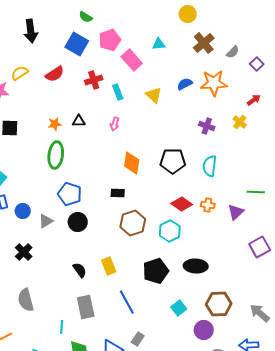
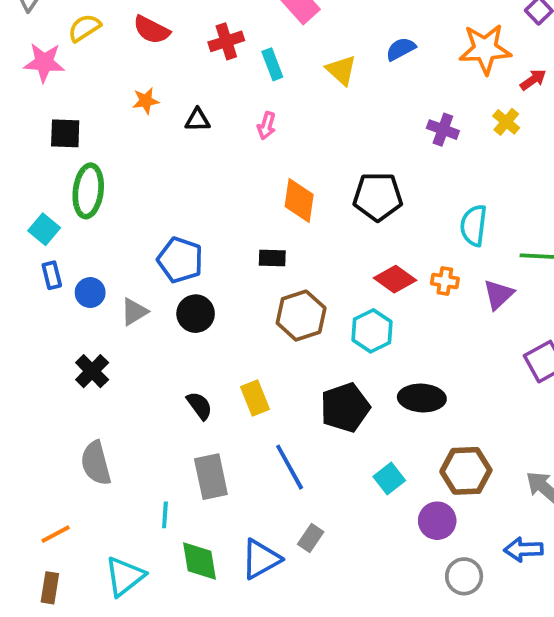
red semicircle: (55, 74) -> (151, 30), turned 60
orange star: (214, 83) -> (485, 49), moved
orange star: (55, 124) -> (146, 101), moved
green ellipse: (56, 155) -> (88, 191), moved
cyan semicircle: (210, 166) -> (474, 225), moved

